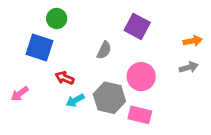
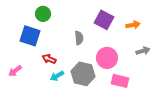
orange arrow: (193, 41) -> (133, 25), moved
gray semicircle: (104, 50) -> (79, 38), turned -32
pink rectangle: (140, 115) -> (120, 81), moved

